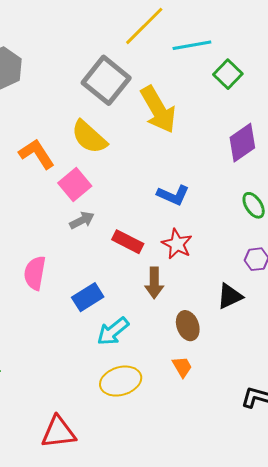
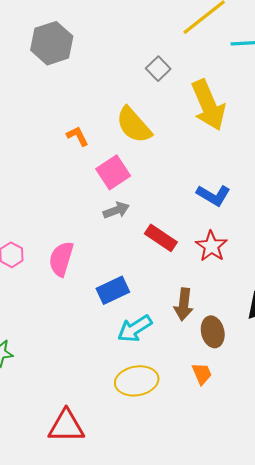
gray square: (106, 80) -> (158, 69), size x0.5
orange L-shape: (37, 154) -> (77, 136), size x0.6
brown arrow: (154, 283) -> (184, 304), moved

